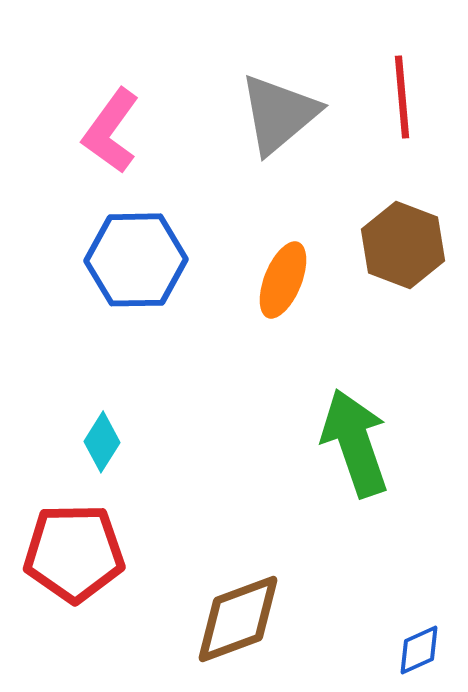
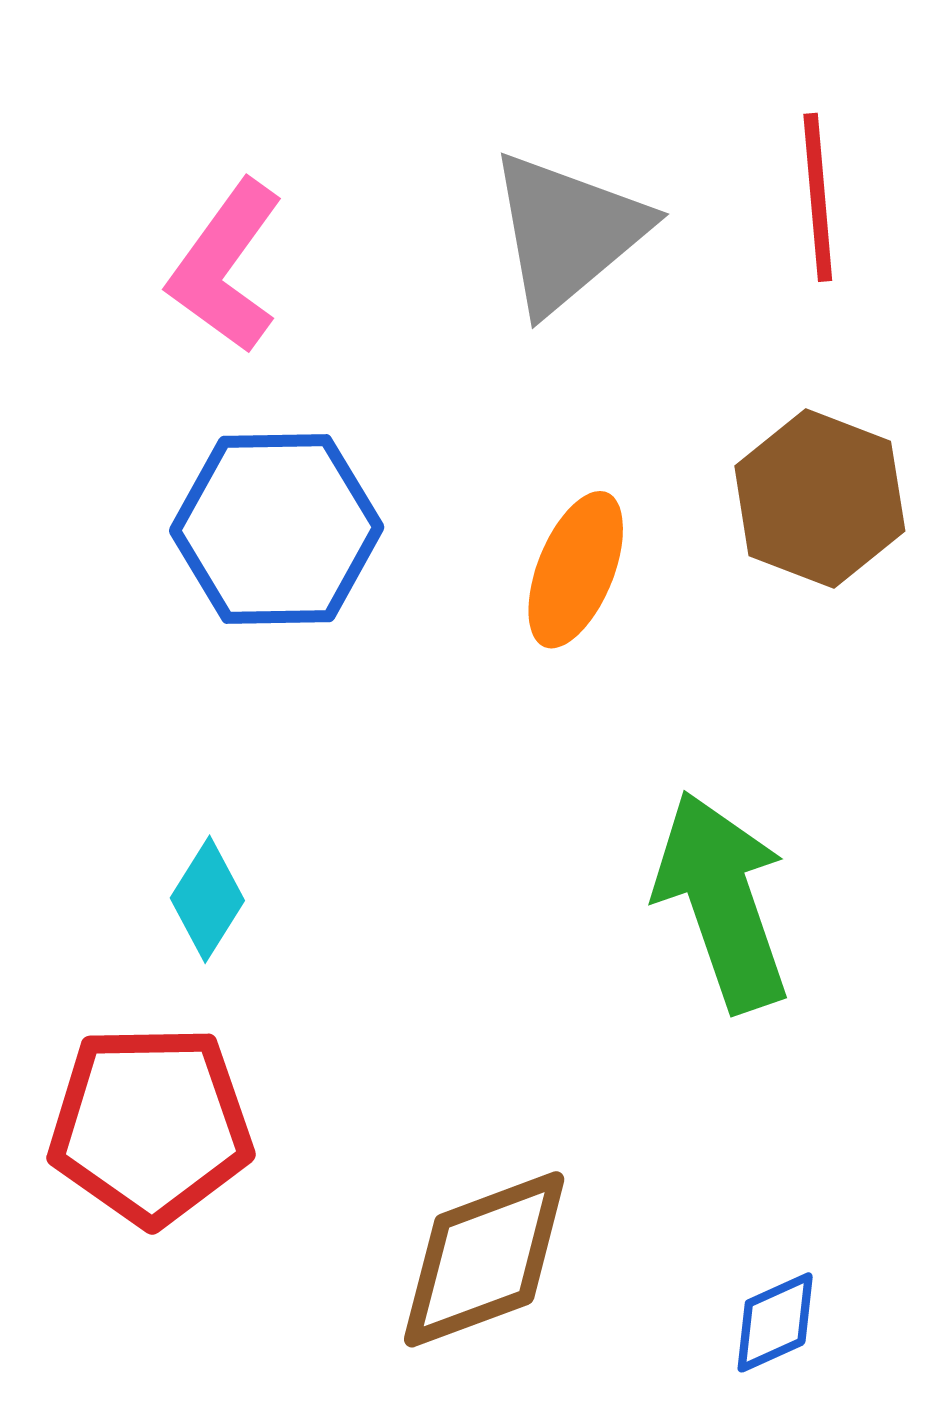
blue diamond: (419, 650) -> (775, 1322), moved

